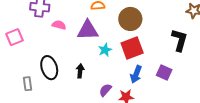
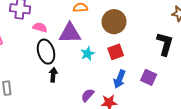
red square: (132, 48) -> (116, 52), size x0.7
black ellipse: (49, 68) -> (46, 52), moved
black arrow: (80, 71) -> (53, 75), moved

